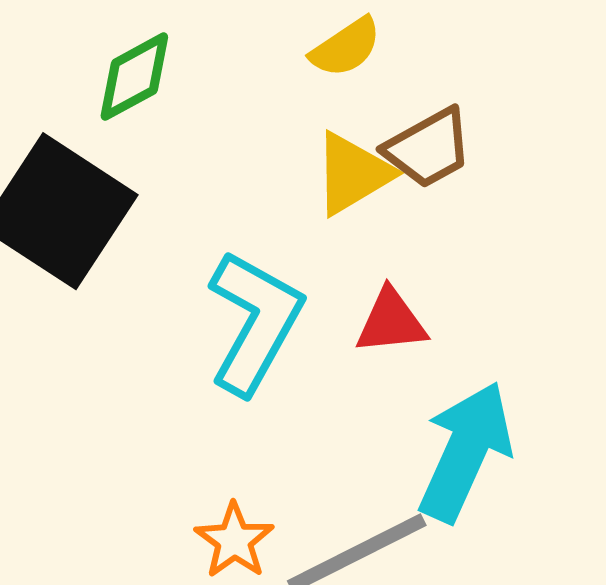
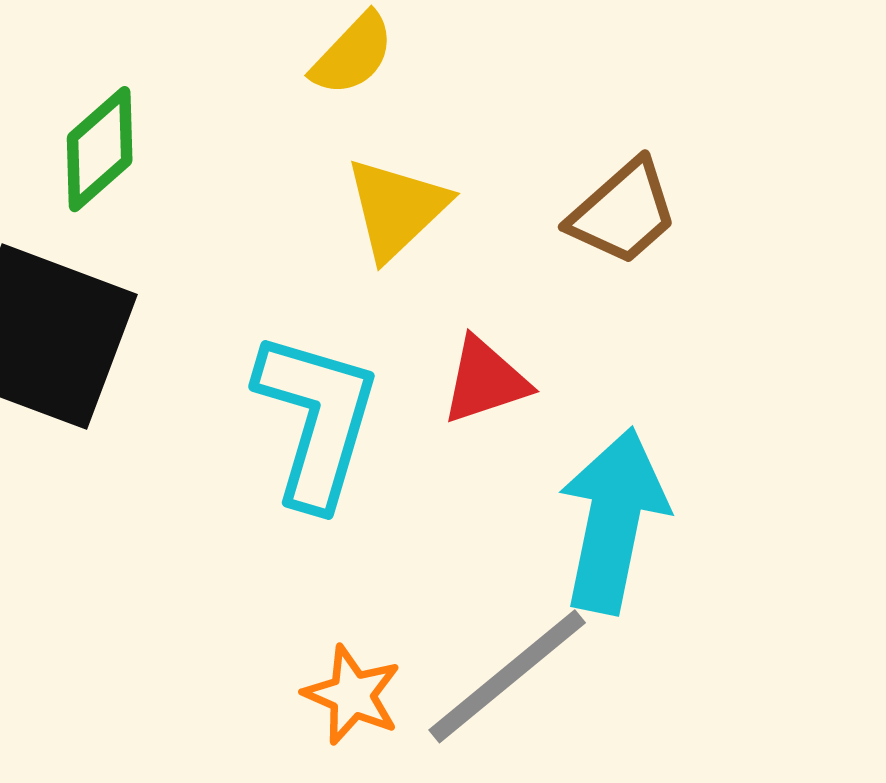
brown trapezoid: (428, 148) -> (623, 212), moved

